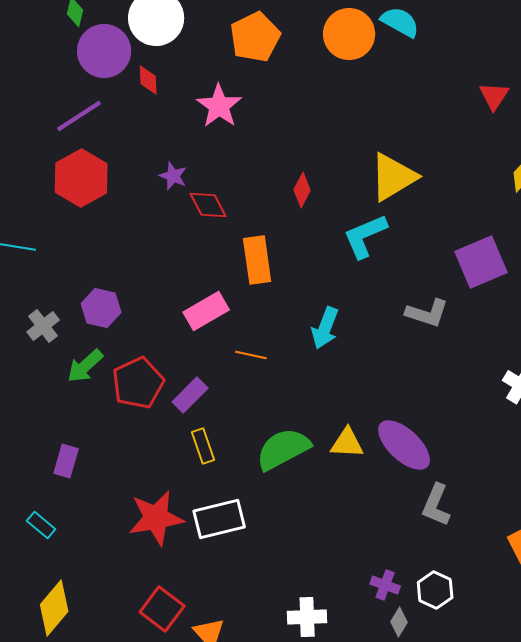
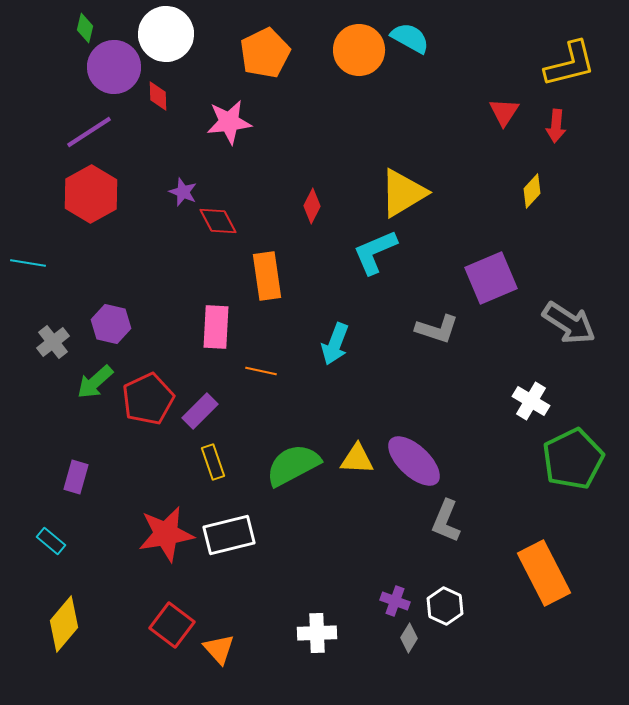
pink star: (219, 106) -> (229, 122), turned 30
pink rectangle: (206, 311) -> (216, 327), turned -57

